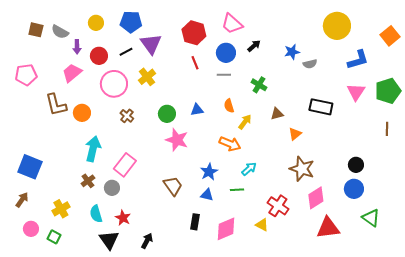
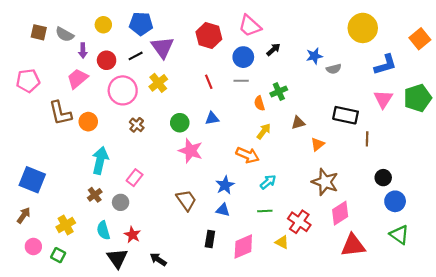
red line: (195, 63) -> (209, 82), moved
green cross: (259, 85) -> (279, 91), turned 35
orange semicircle: (229, 106) -> (259, 103), moved
brown line: (387, 129) -> (367, 139), moved
pink rectangle: (125, 165) -> (135, 178), size x0.7
blue circle: (354, 189) -> (395, 201), moved
green line: (237, 190) -> (265, 211), moved
black arrow: (147, 241) -> (158, 259), turned -84

